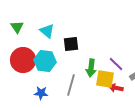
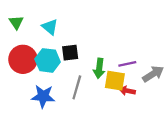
black square: (71, 44) -> (70, 53), moved
purple line: (116, 64) -> (127, 64), turned -56
blue star: (41, 93) -> (43, 96), size x1.5

